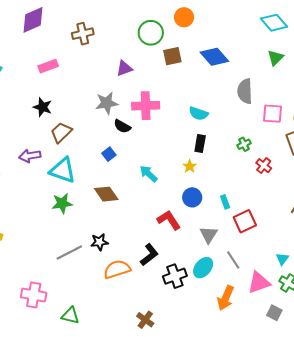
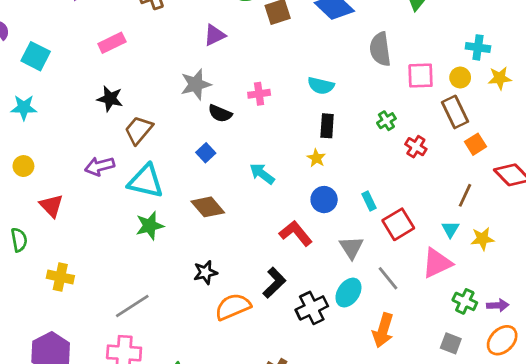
pink cross: (146, 106) -> (259, 94), moved, size x0.6
gray line: (69, 252) -> (132, 306), moved
cyan triangle: (282, 259) -> (450, 229), moved
pink triangle: (259, 282) -> (437, 263), moved

